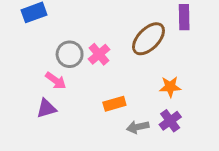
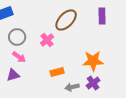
brown ellipse: (148, 39) -> (66, 20), moved
gray circle: (70, 54) -> (17, 37), moved
orange star: (170, 87) -> (93, 61), size x1.5

